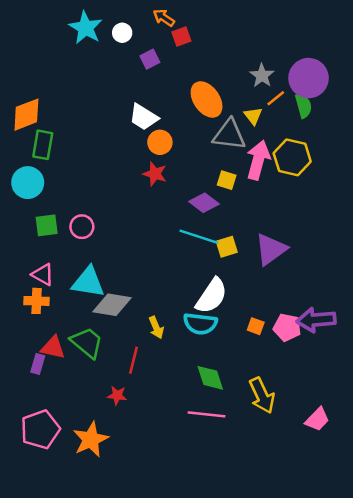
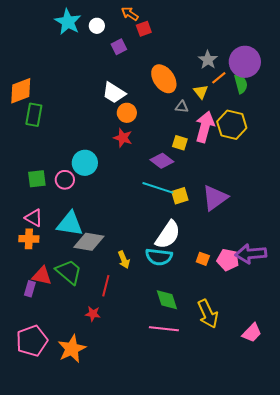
gray triangle: (229, 135) -> (182, 107), size x0.5
cyan circle: (28, 183) -> (85, 163), moved

